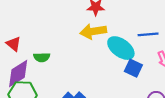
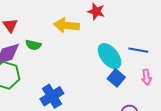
yellow arrow: (93, 31) -> (67, 25), moved

